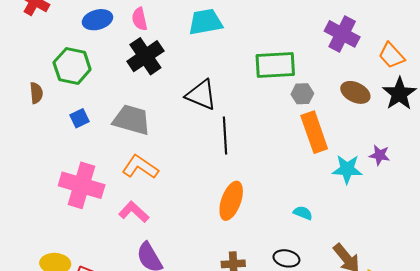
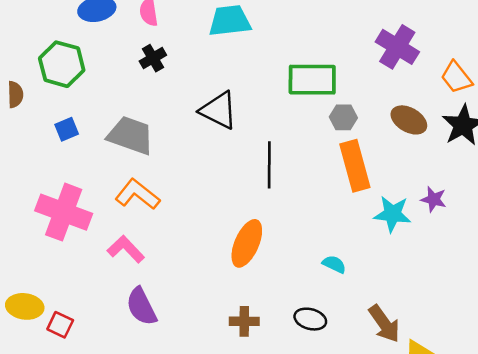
black cross: (145, 56) -> (153, 58), size x0.6
black line: (225, 136) -> (269, 165), moved

